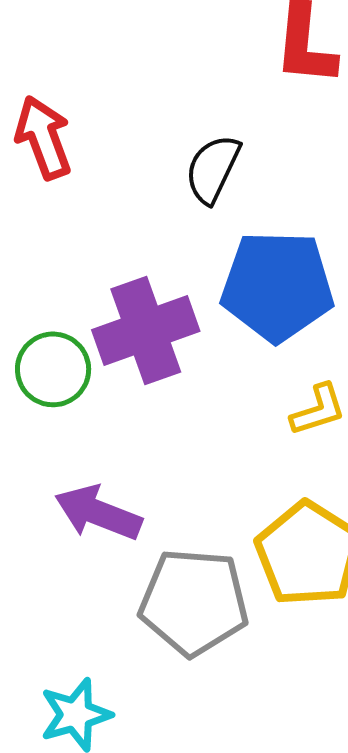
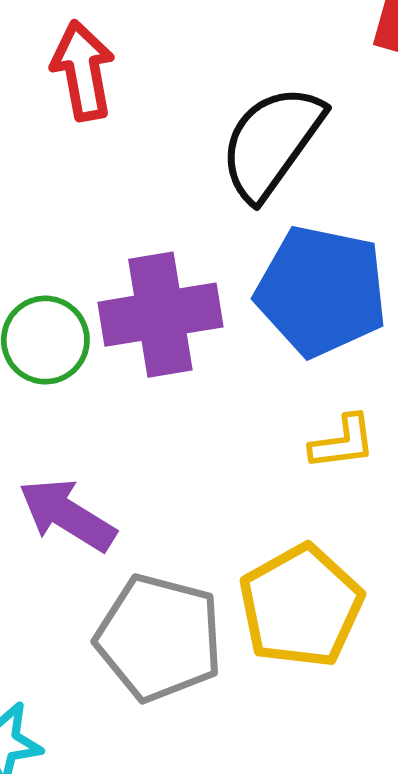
black semicircle: (213, 169) -> (272, 142), size x1.5

